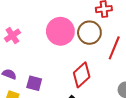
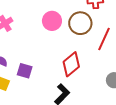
pink circle: (60, 31) -> (52, 21), size x0.7

